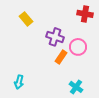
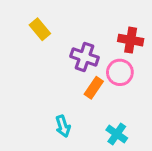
red cross: (85, 14) -> (131, 40), moved
cyan arrow: (19, 82) -> (63, 126), moved, turned -32

